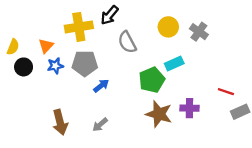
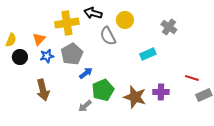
black arrow: (109, 15) -> (93, 13), turned 66
yellow circle: (168, 27) -> (125, 20), moved
gray pentagon: (85, 63) -> (72, 54), turned -30
green pentagon: (152, 80) -> (103, 90), moved
brown arrow: (60, 122) -> (43, 90), moved

